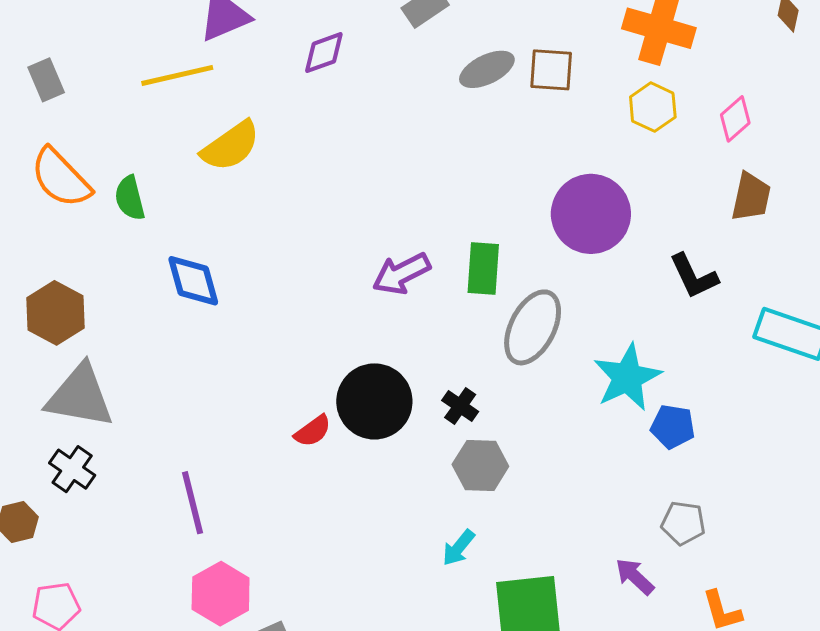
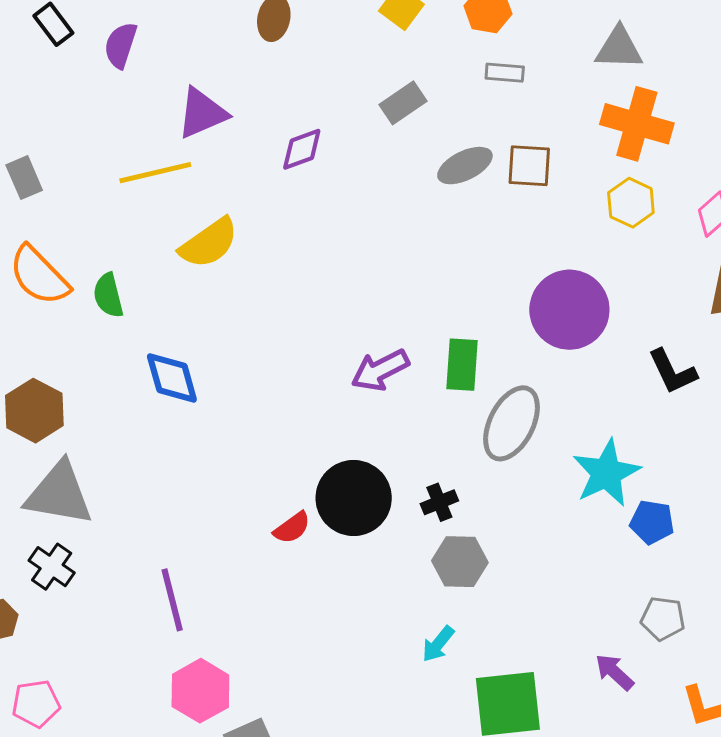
black cross: (460, 406) -> (439, 502), turned 33

